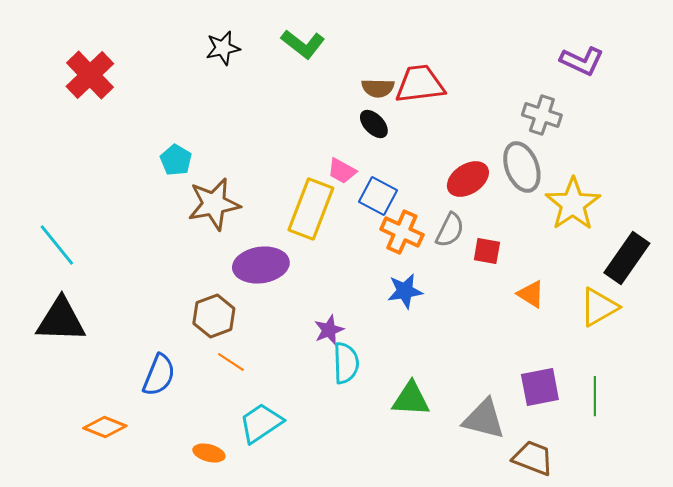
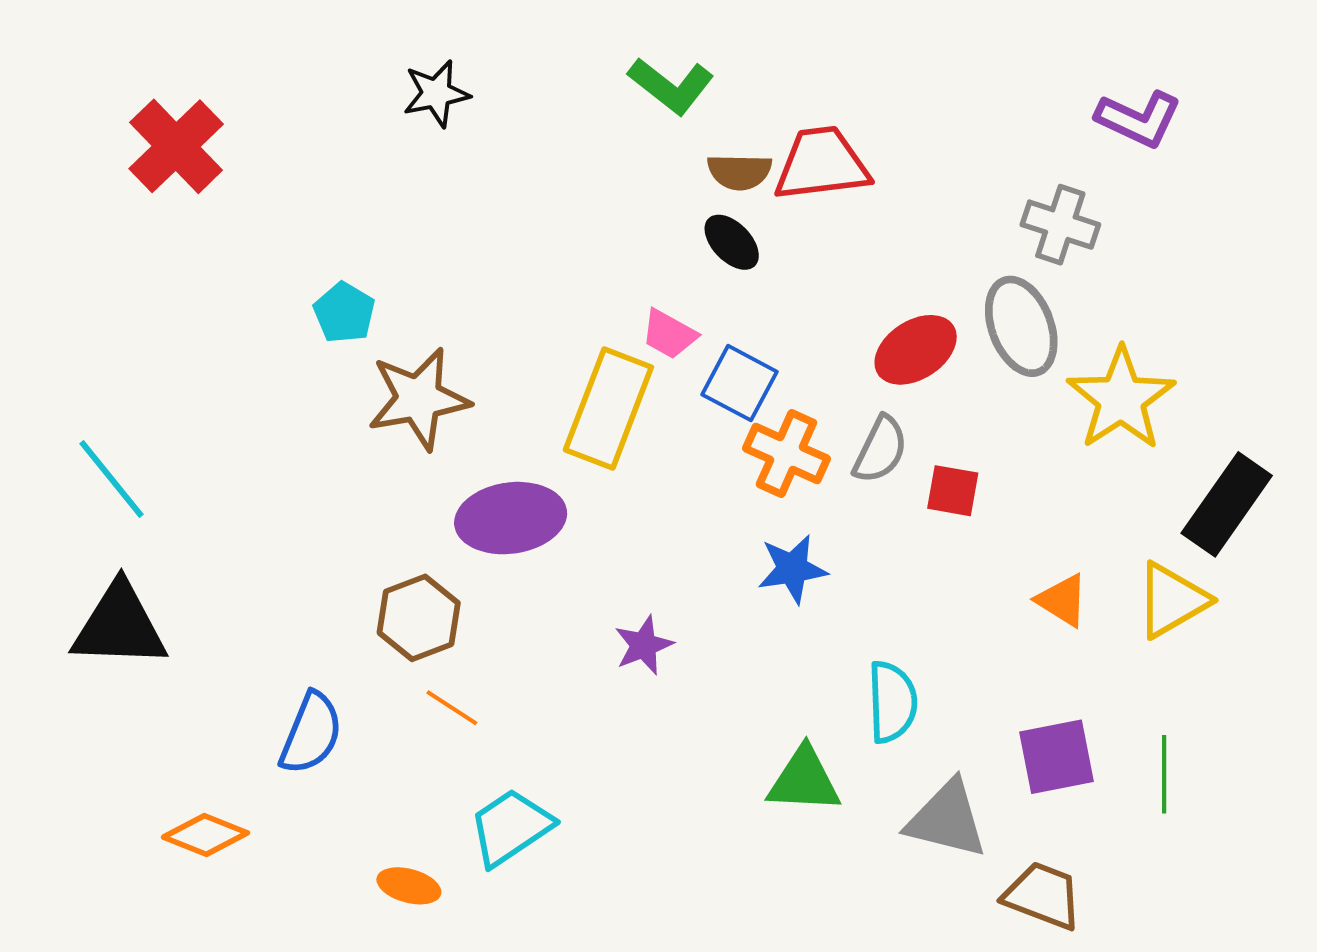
green L-shape: (303, 44) -> (671, 86), moved
orange triangle: (531, 294) -> (1062, 600), moved
cyan semicircle: (346, 363) -> (892, 702), moved

